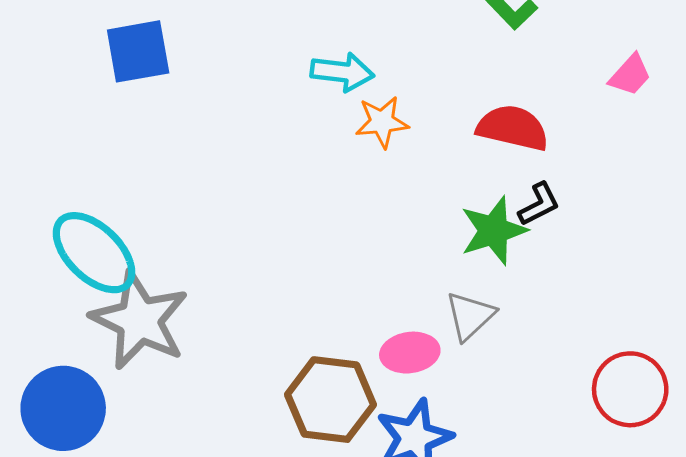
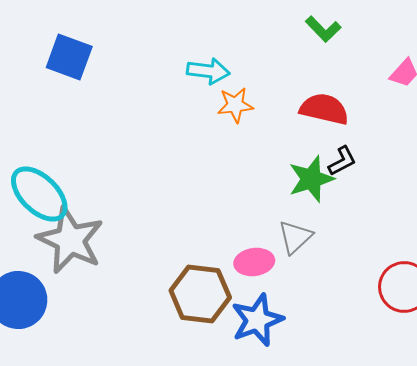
blue square: (138, 51) -> (69, 57), turned 30

